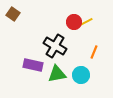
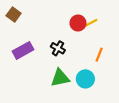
black cross: (55, 46) -> (58, 48), size x0.6
purple rectangle: (33, 65) -> (23, 50), moved, turned -42

